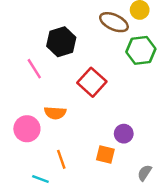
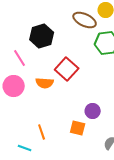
orange semicircle: (55, 113) -> (45, 83), moved
pink circle: (27, 129) -> (14, 86), moved

